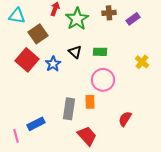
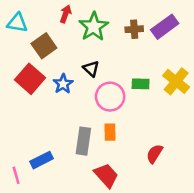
brown cross: (109, 13) -> (134, 29), moved
purple rectangle: (133, 19) -> (165, 27), size x1.5
green rectangle: (100, 52) -> (141, 84), moved
yellow cross: (142, 62) -> (176, 81), size x1.5
pink circle: (103, 80) -> (110, 97), moved

